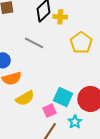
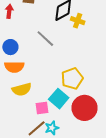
yellow pentagon: (81, 43) -> (72, 79), moved
cyan star: (75, 122) -> (52, 128), moved

